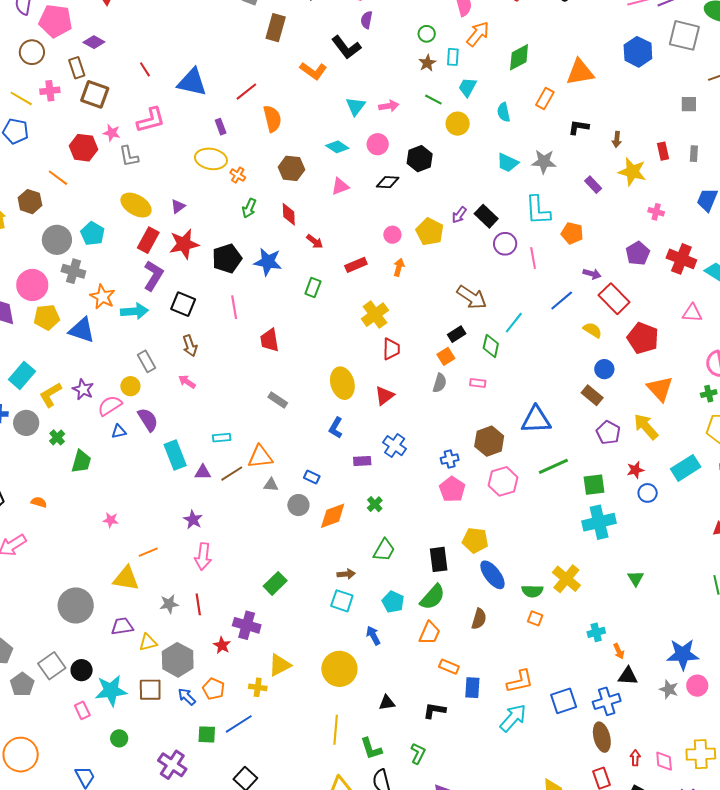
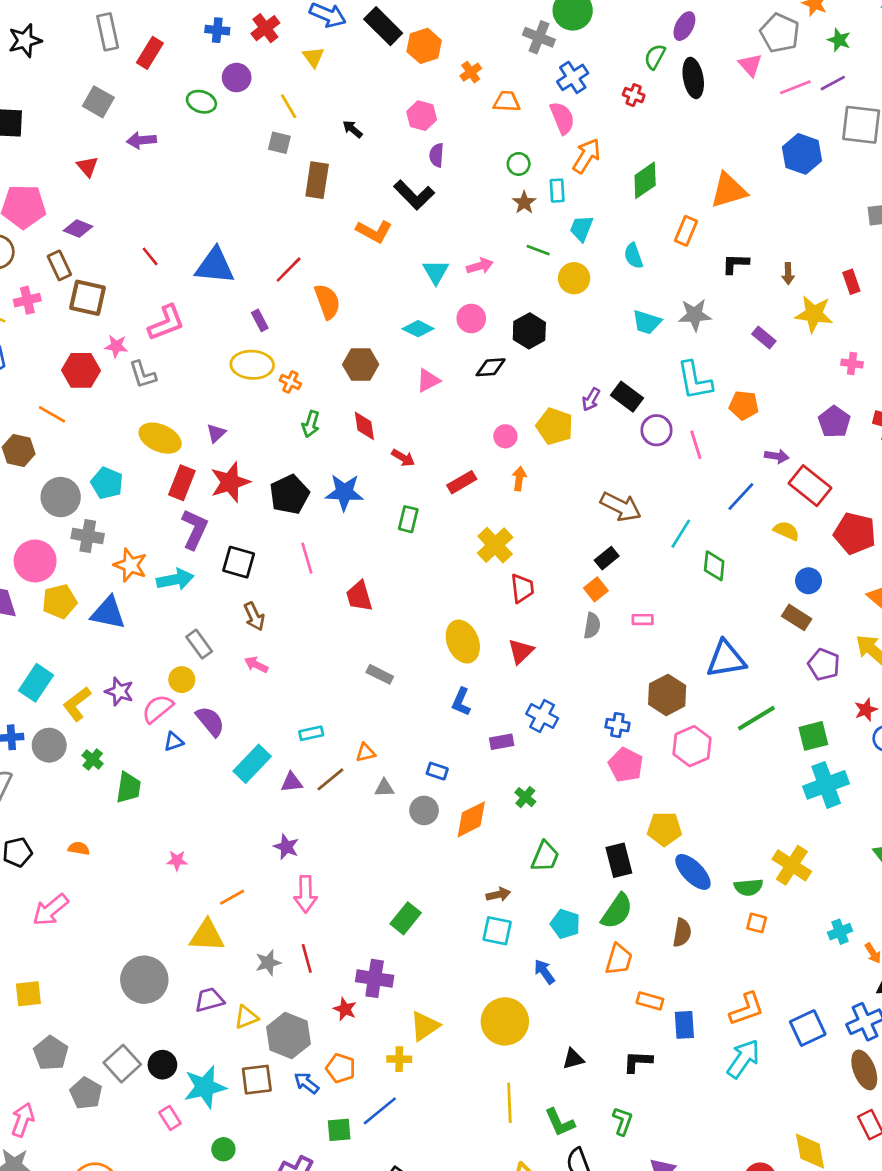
green diamond: (491, 346) -> (714, 566), moved
cyan rectangle: (175, 455) -> (252, 764), turned 72
orange triangle: (260, 457) -> (365, 753), size x0.6
blue cross: (450, 459) -> (617, 725), turned 30

